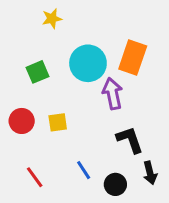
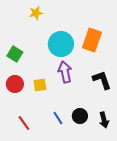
green square: (38, 72) -> (15, 54), moved, turned -35
purple arrow: (113, 94) -> (65, 72), moved
black L-shape: (130, 140) -> (102, 80), moved
black circle: (115, 184) -> (80, 116), moved

